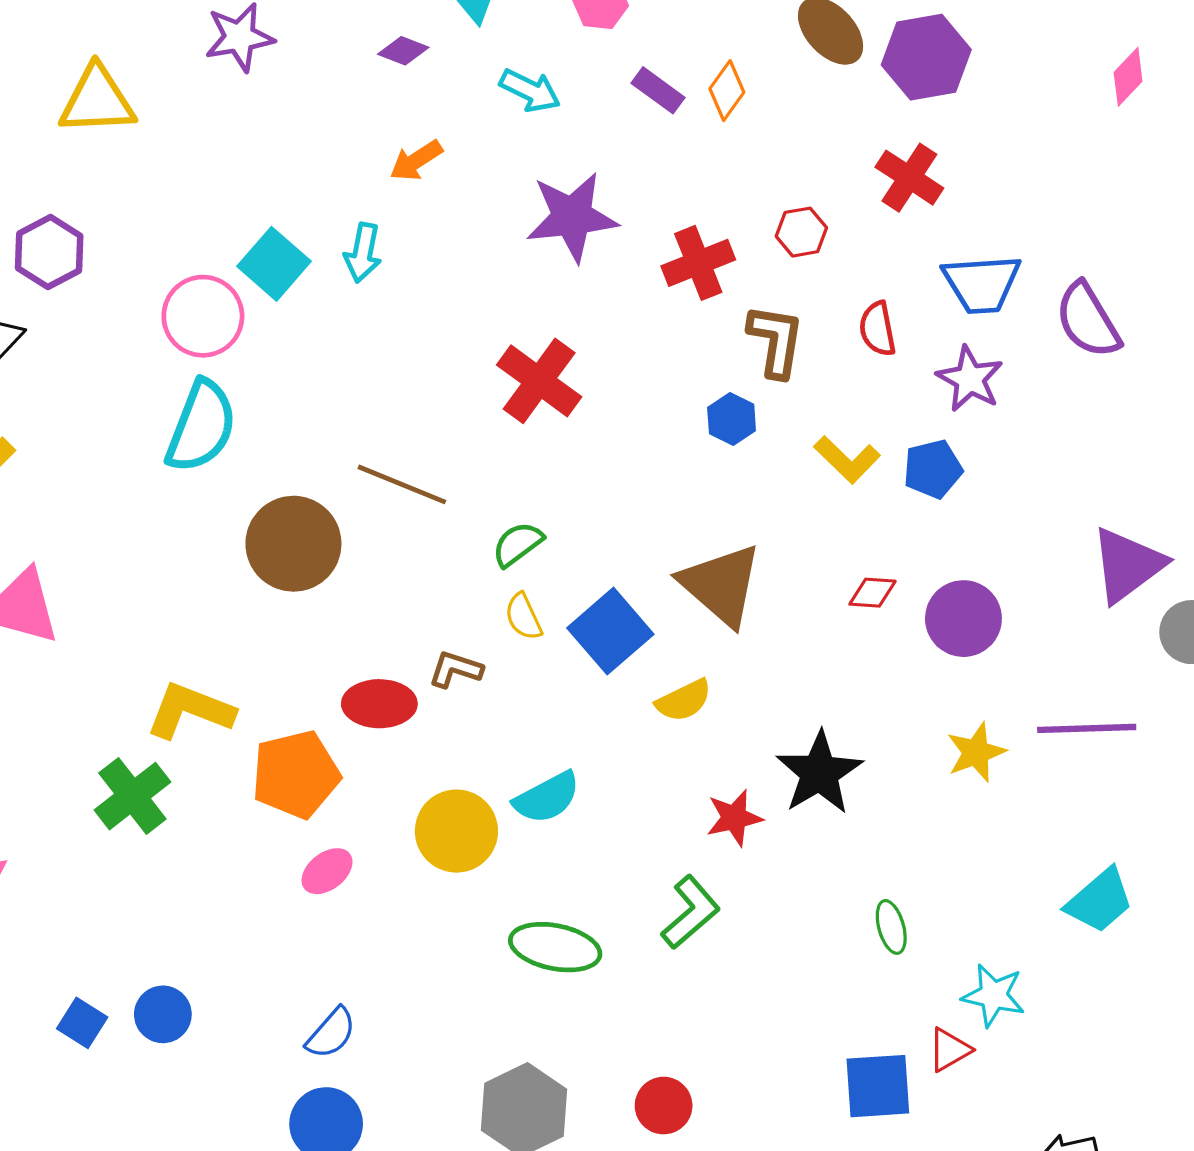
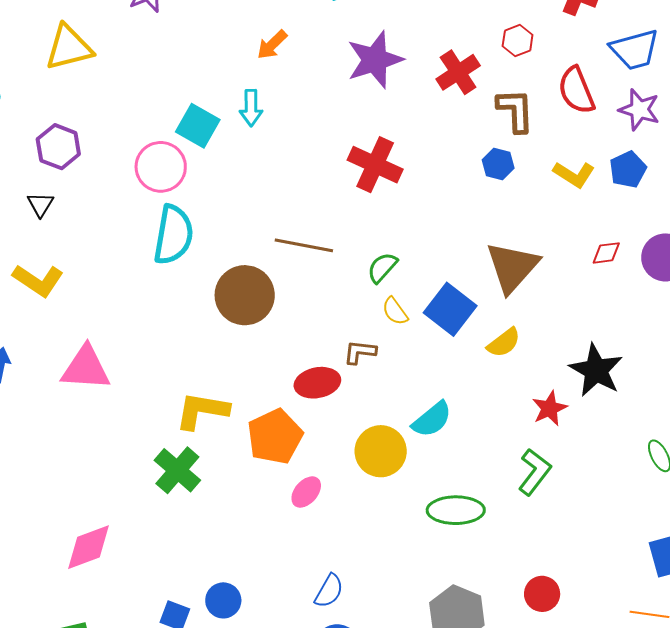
red semicircle: (877, 329) -> (576, 90), size x1.4
brown triangle: (721, 585) -> (512, 267), turned 42

